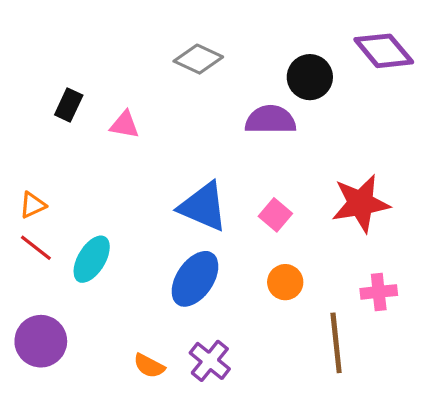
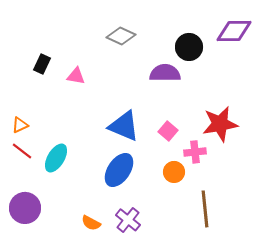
purple diamond: (384, 51) -> (234, 31), turned -51
pink cross: (379, 292) -> (195, 152), moved

